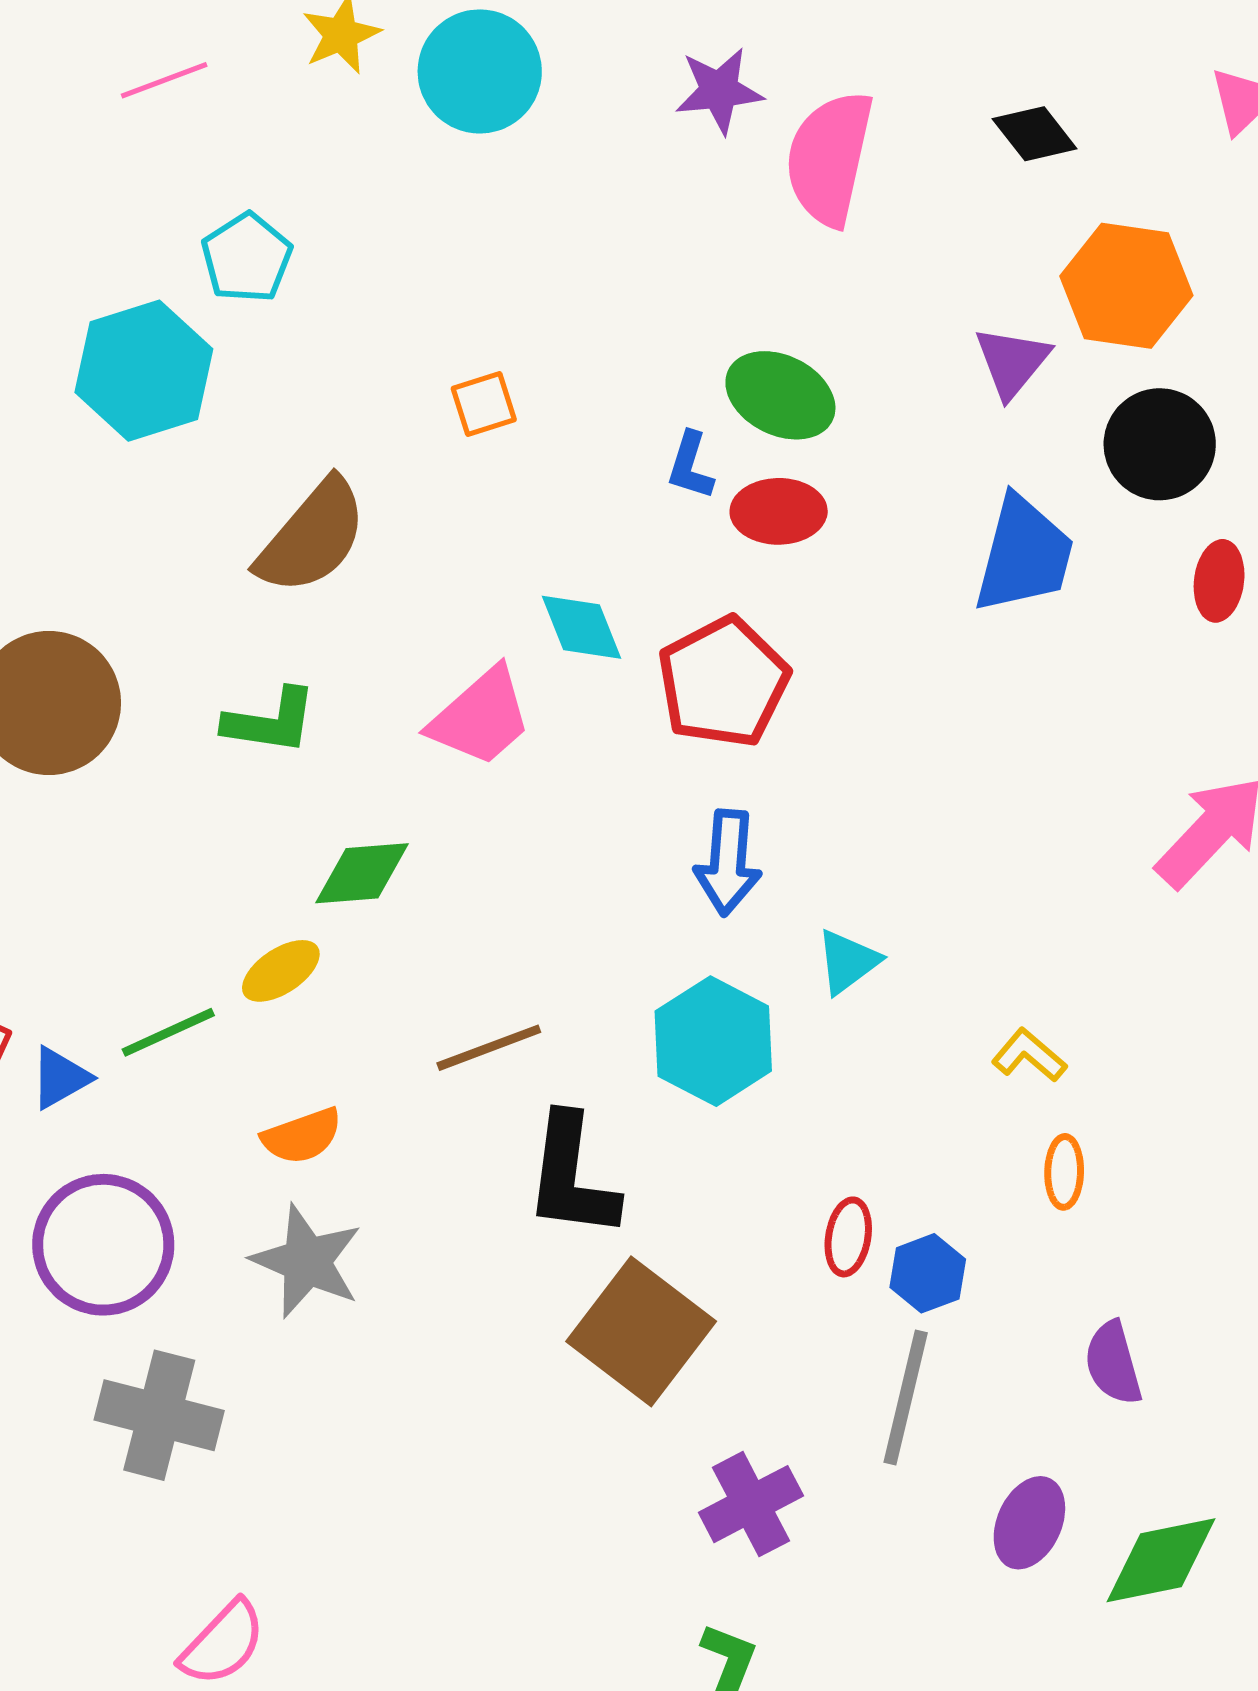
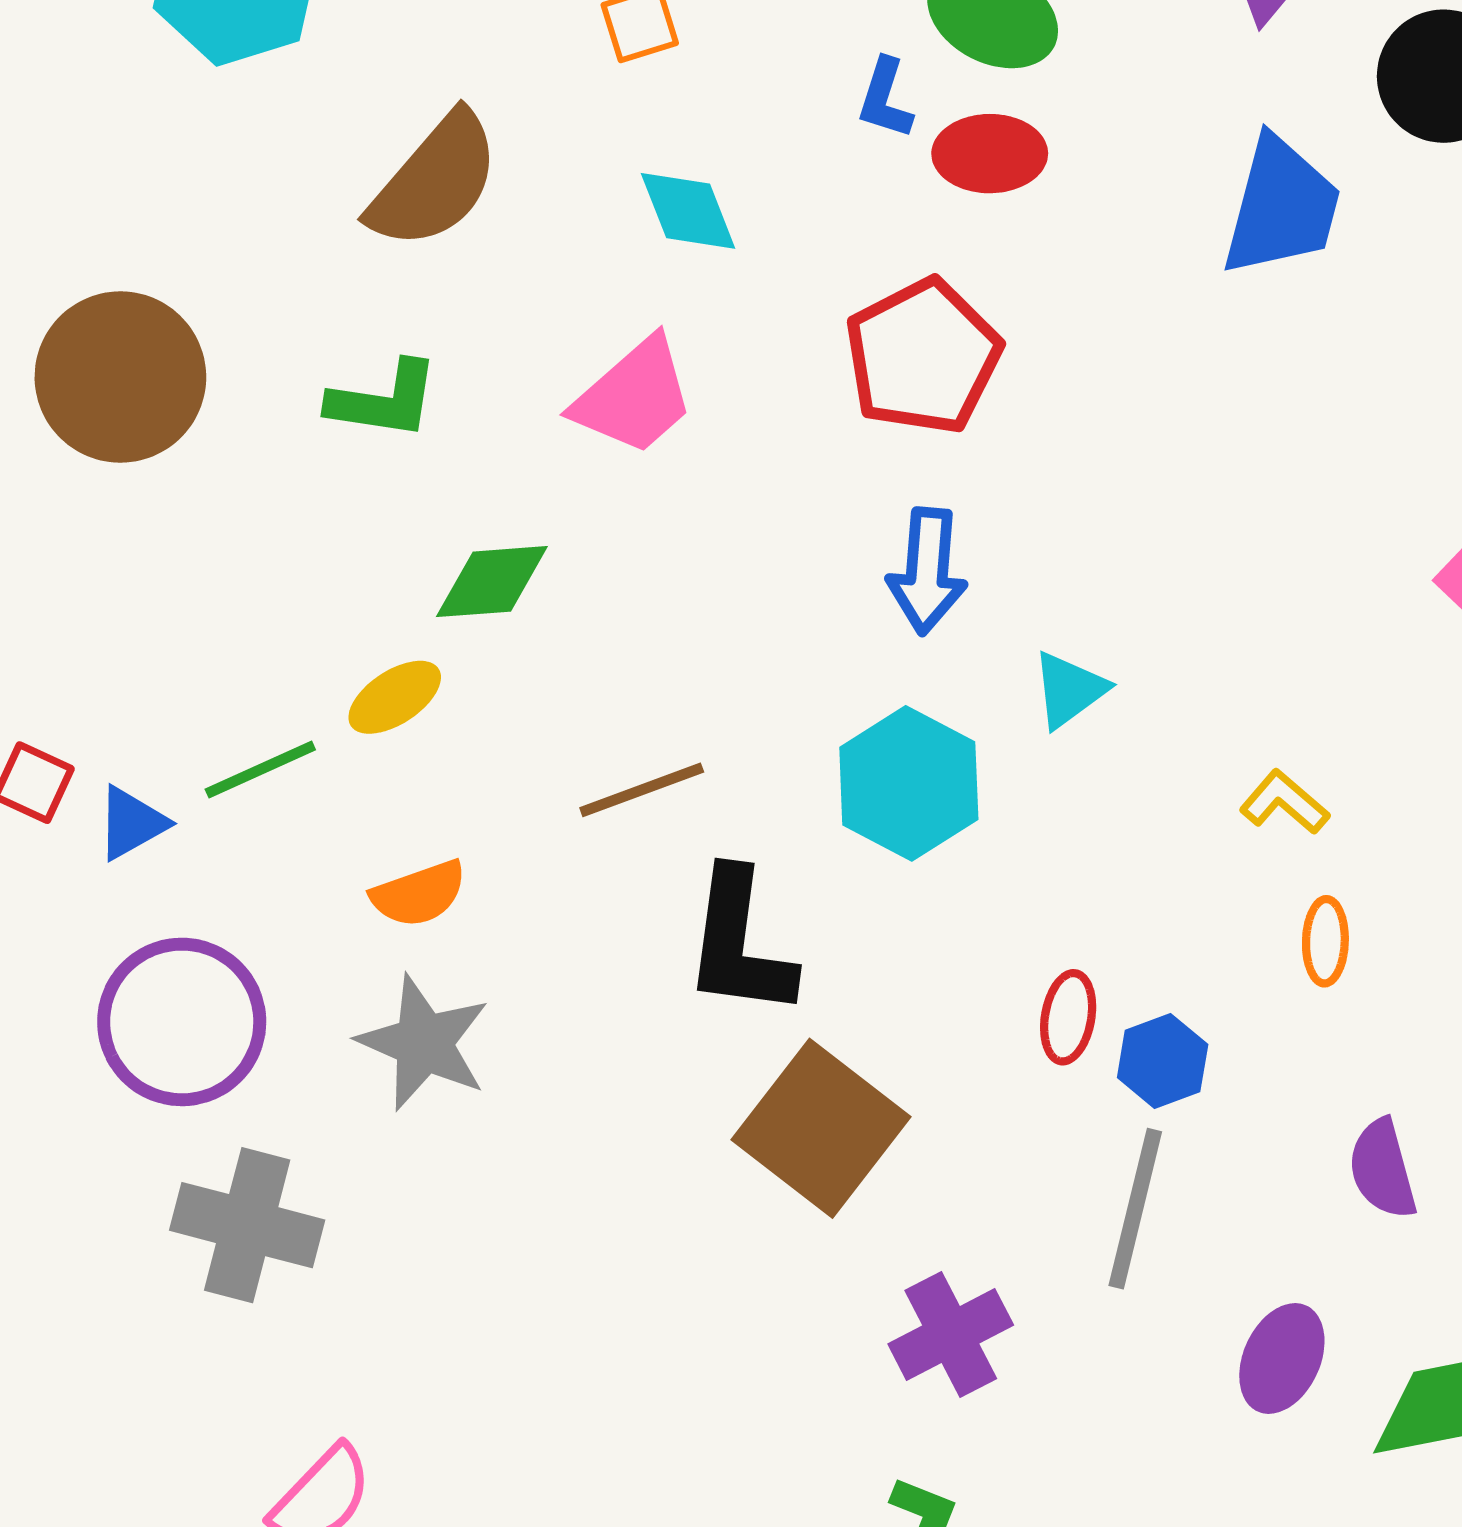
cyan diamond: (582, 627) -> (688, 211), moved

